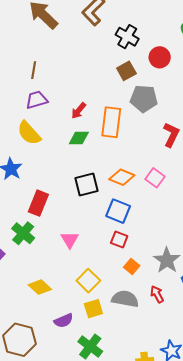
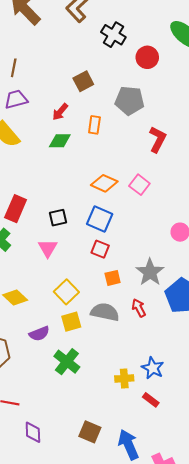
brown square: (126, 71) -> (83, 81), moved
orange rectangle: (111, 122) -> (94, 125), size x0.6
black square: (86, 184) -> (58, 218), moved, size x0.7
orange square: (132, 266) -> (113, 278), turned 35

